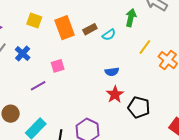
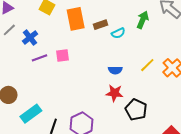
yellow line: (145, 47) -> (147, 65), moved
purple line: (38, 86) -> (39, 58), moved
red star: (115, 94) -> (114, 93), turned 30

